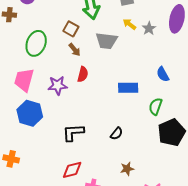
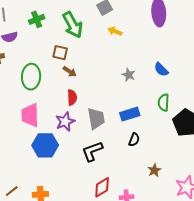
gray star: (149, 28) -> (129, 75), moved
gray trapezoid: (106, 41) -> (96, 118), moved, turned -90
red semicircle: (83, 74) -> (72, 97), moved
purple star: (58, 85) -> (65, 122), moved
blue rectangle: (128, 88) -> (130, 114), moved

